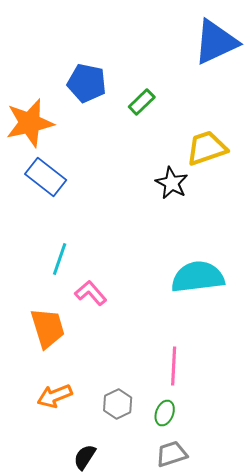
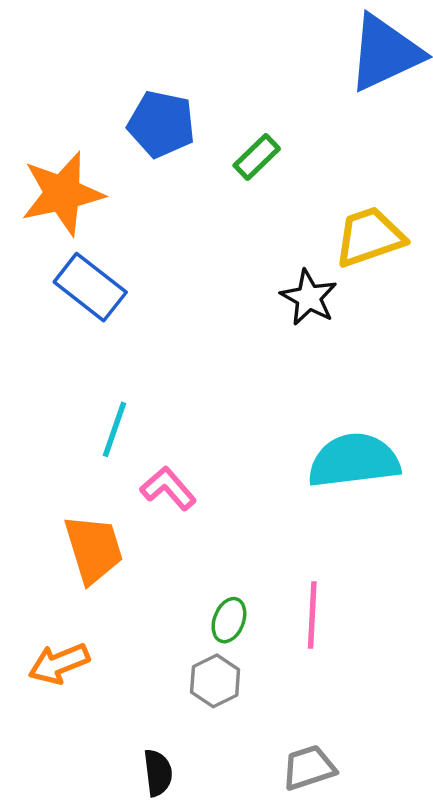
orange arrow: (55, 396) -> (59, 664), moved
green ellipse: (165, 413) -> (229, 620), moved
black semicircle: (85, 457) -> (158, 773), turned 140

